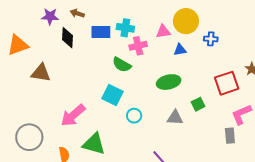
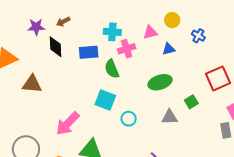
brown arrow: (77, 13) -> (63, 22), turned -40
yellow circle: (186, 21) -> (172, 20), size x0.6
blue rectangle: (101, 32) -> (89, 52), moved
blue cross: (211, 39) -> (198, 36), turned 32
green semicircle: (122, 65) -> (112, 69), turned 42

